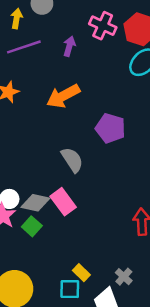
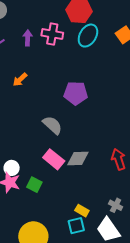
pink cross: (103, 26) -> (52, 34), moved
orange arrow: (63, 96) -> (20, 80), moved, size x0.6
gray diamond: (35, 203) -> (78, 159), moved

